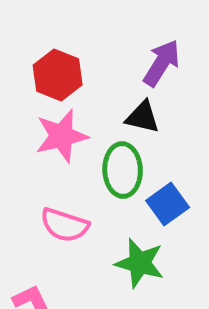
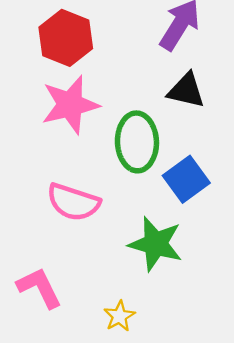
black triangle: (143, 117) -> (186, 90), moved

